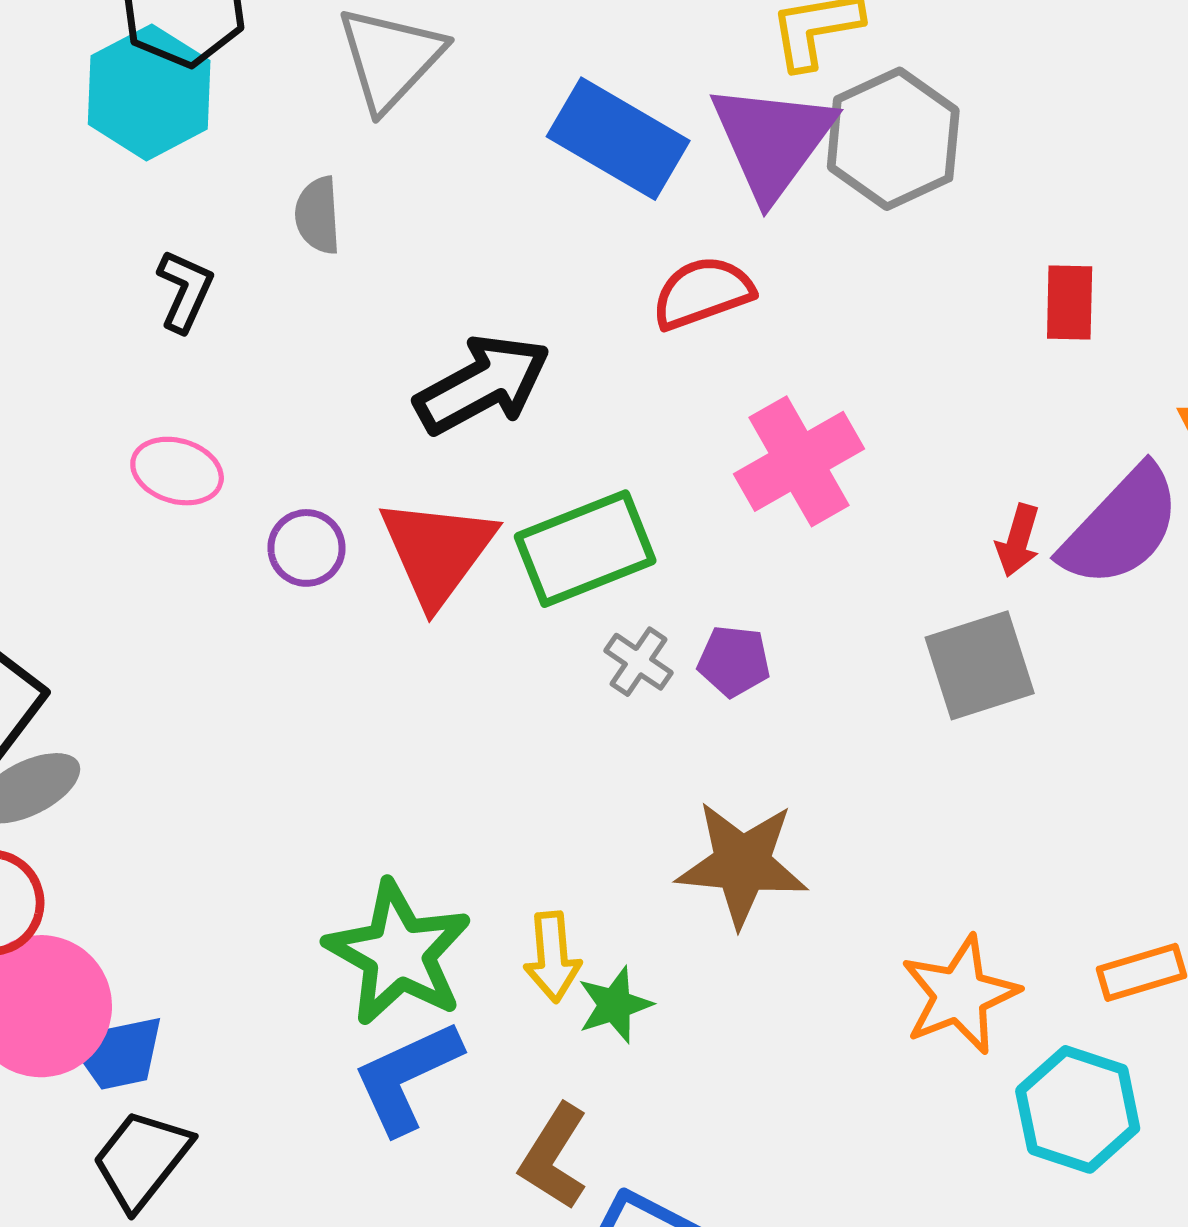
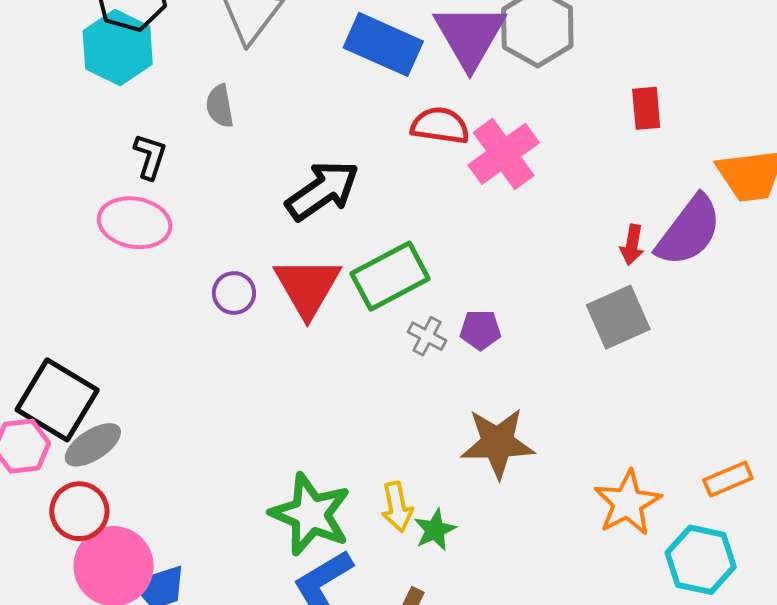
red semicircle: (703, 293) -> (440, 126), turned 34
pink cross: (799, 461) -> (504, 154), moved
pink ellipse: (177, 471) -> (135, 223), moved, size x1.4

